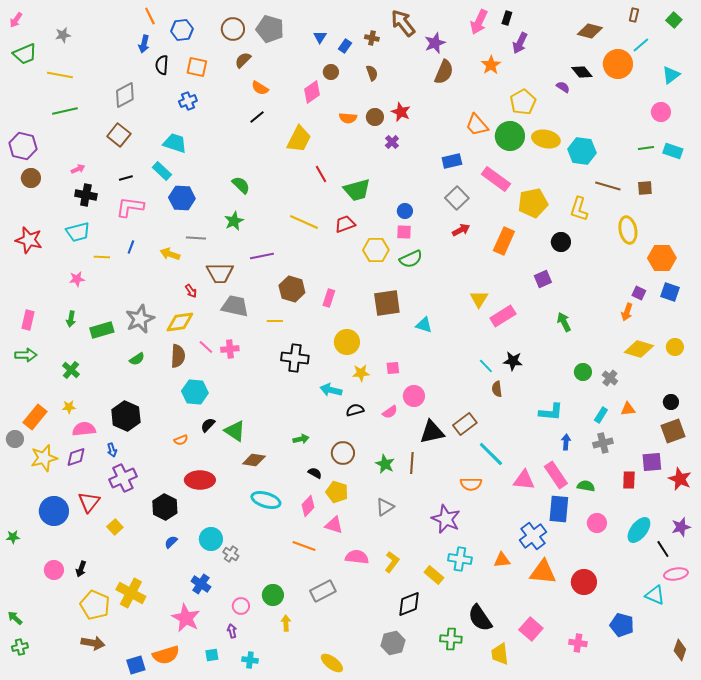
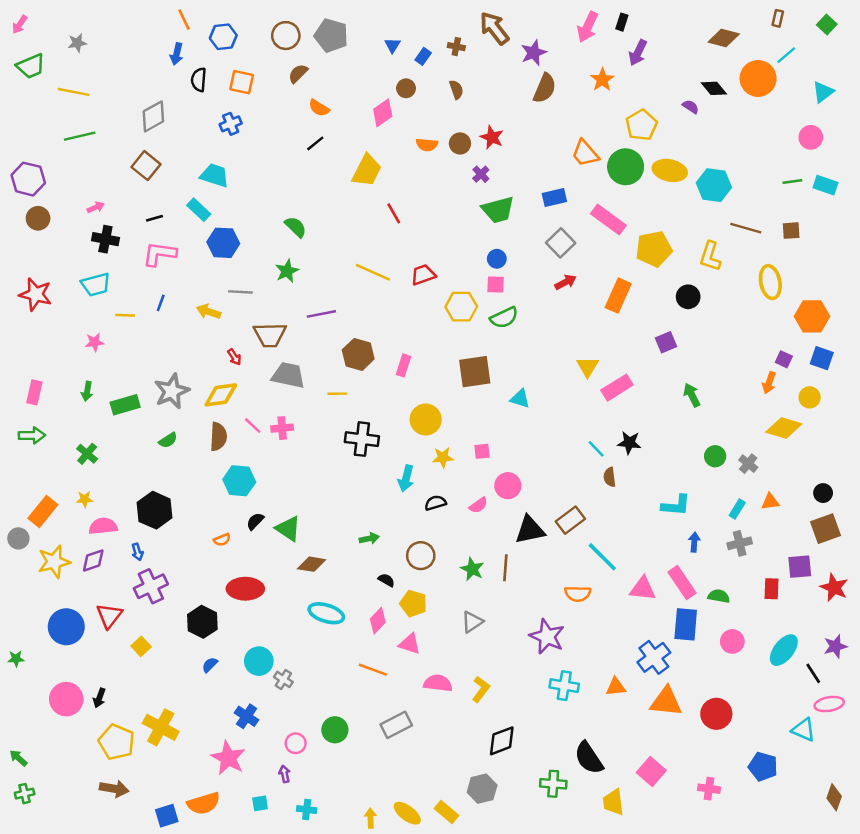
green trapezoid: (357, 190) -> (498, 210), moved
yellow circle: (675, 347) -> (810, 397), moved
cyan arrow: (331, 390) -> (406, 478), turned -90
pink circle: (54, 570) -> (66, 699), size x1.4
yellow rectangle: (434, 575) -> (446, 812), moved
yellow arrow: (286, 623) -> (370, 818), moved

